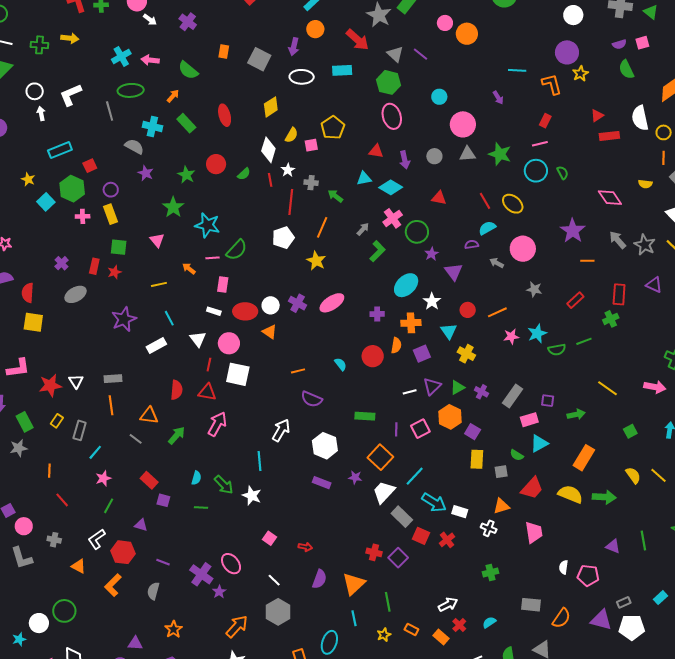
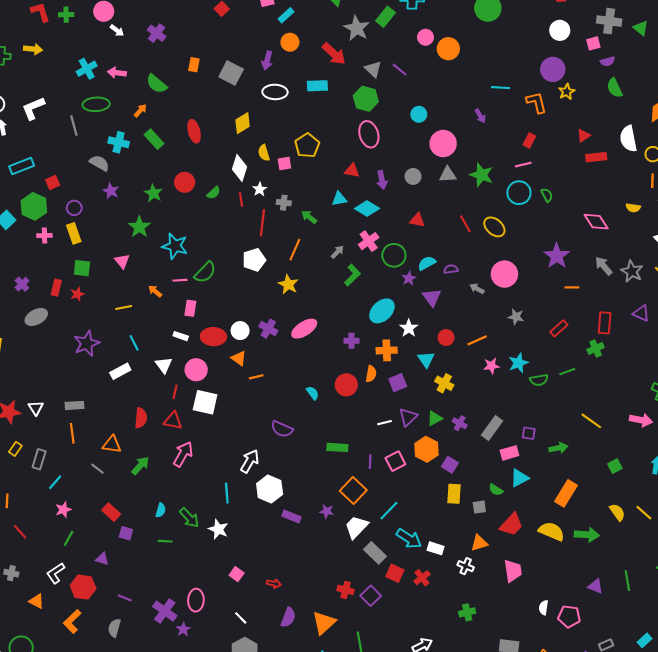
pink square: (642, 43) -> (593, 43), moved
yellow semicircle: (291, 135) -> (264, 153), turned 133
cyan semicircle: (487, 228) -> (427, 263), moved
orange line: (298, 371) -> (256, 377), moved
white hexagon: (325, 446) -> (270, 489), moved
pink ellipse: (231, 564) -> (196, 600), turned 40

